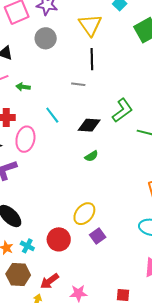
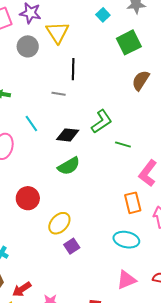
yellow triangle: (90, 25) -> (57, 32), moved
green semicircle: (91, 156) -> (69, 166), size x1.6
red circle: (59, 239) -> (28, 198), moved

